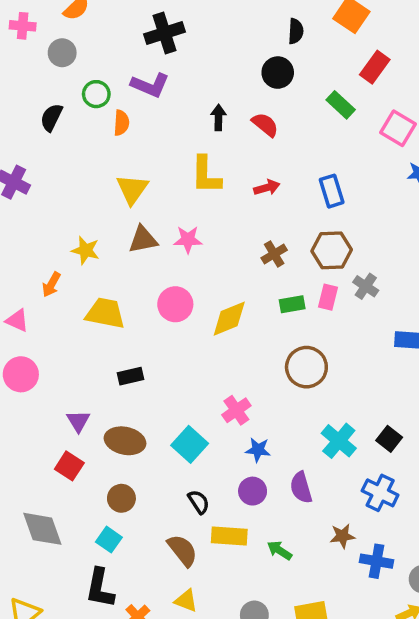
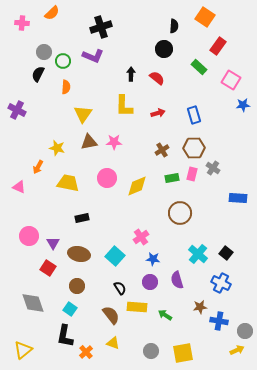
gray circle: (62, 53) -> (44, 52), moved
orange semicircle: (121, 123) -> (66, 87), moved
pink circle: (21, 374) -> (29, 236), moved

